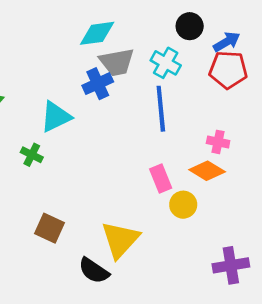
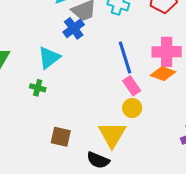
blue line: (161, 109) -> (125, 57), moved
pink cross: (218, 142) -> (167, 52), size x1.8
yellow circle: (183, 205) -> (132, 108), moved

